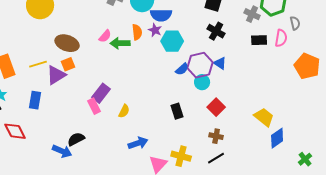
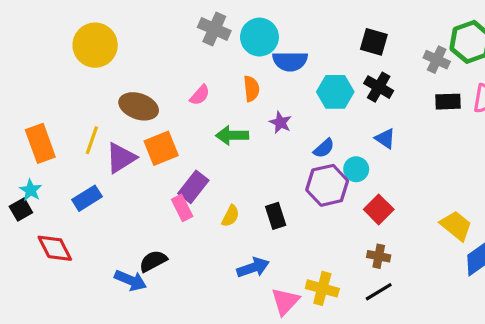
purple star: (155, 30) -> (280, 122), moved
cyan hexagon: (172, 41) -> (335, 92), moved
green arrow: (120, 43) -> (232, 135), moved
yellow line: (38, 64) -> (92, 140), turned -54
orange square: (68, 64) -> (161, 148), moved, size x1.5
purple hexagon: (200, 65) -> (327, 185), moved
blue rectangle: (35, 100) -> (87, 198), turned 48
black rectangle: (177, 111) -> (276, 216), moved

